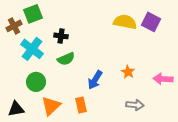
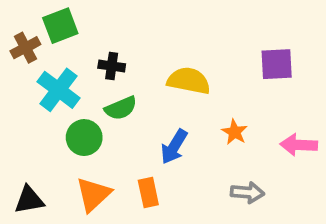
yellow semicircle: (125, 22) -> (189, 81), moved
purple square: (151, 22) -> (277, 64), moved, turned -30
green circle: (36, 82) -> (84, 138), moved

